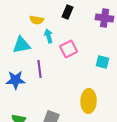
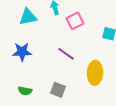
purple line: (40, 69) -> (66, 54), moved, turned -48

